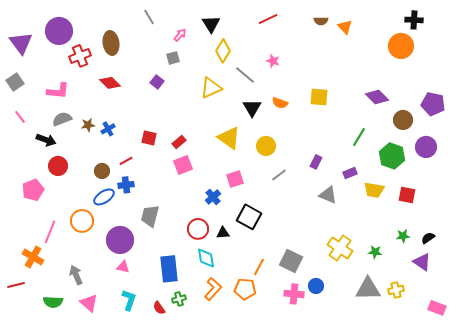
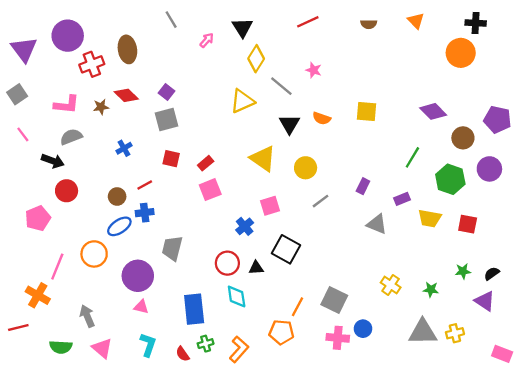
orange triangle: (345, 27) -> (416, 21), moved
gray square: (173, 58) -> (166, 120), moved, size x1.5
purple square: (157, 82) -> (166, 92), moved
brown star: (88, 125) -> (101, 107), moved
yellow cross: (340, 248) -> (391, 285), size x0.7
orange L-shape: (213, 289) -> (239, 349), moved

